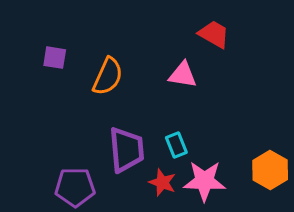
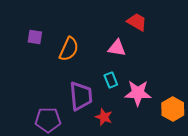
cyan rectangle: (176, 145) -> (111, 80), moved
pink star: (205, 181) -> (138, 93), moved

